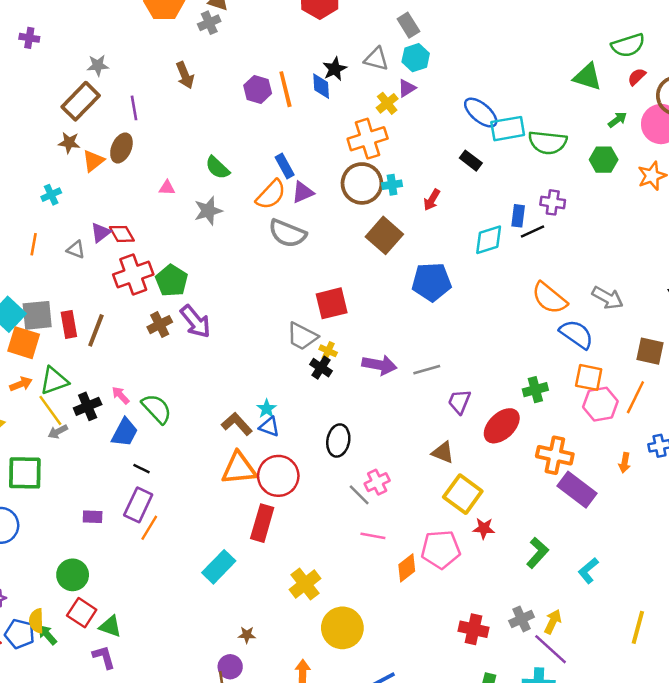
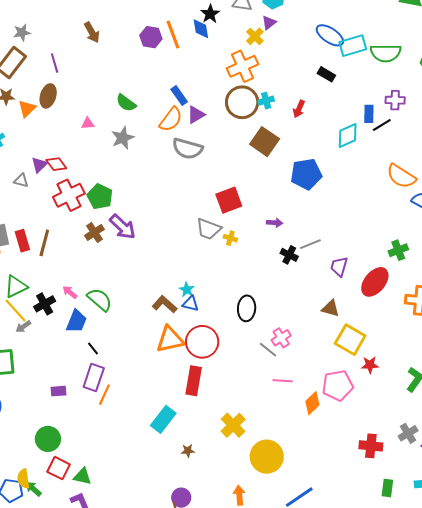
purple arrow: (379, 365) -> (275, 223), moved, size x0.6
black cross: (321, 368) -> (289, 255), moved
black line: (142, 469) -> (93, 348), turned 32
brown star: (247, 635) -> (188, 451), moved

